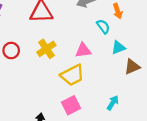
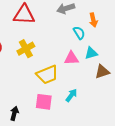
pink triangle: (83, 50) -> (71, 58), moved
cyan arrow: (113, 103) -> (71, 95), moved
pink square: (71, 105) -> (44, 102), turned 30

